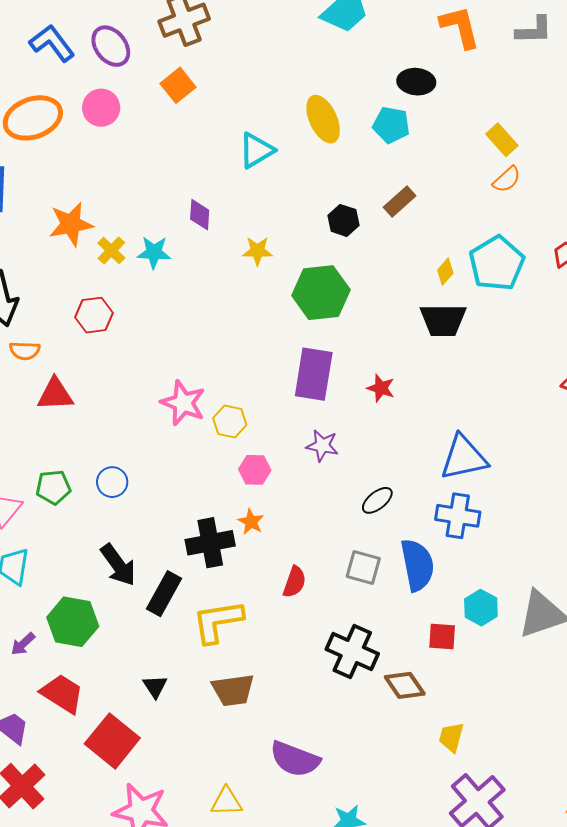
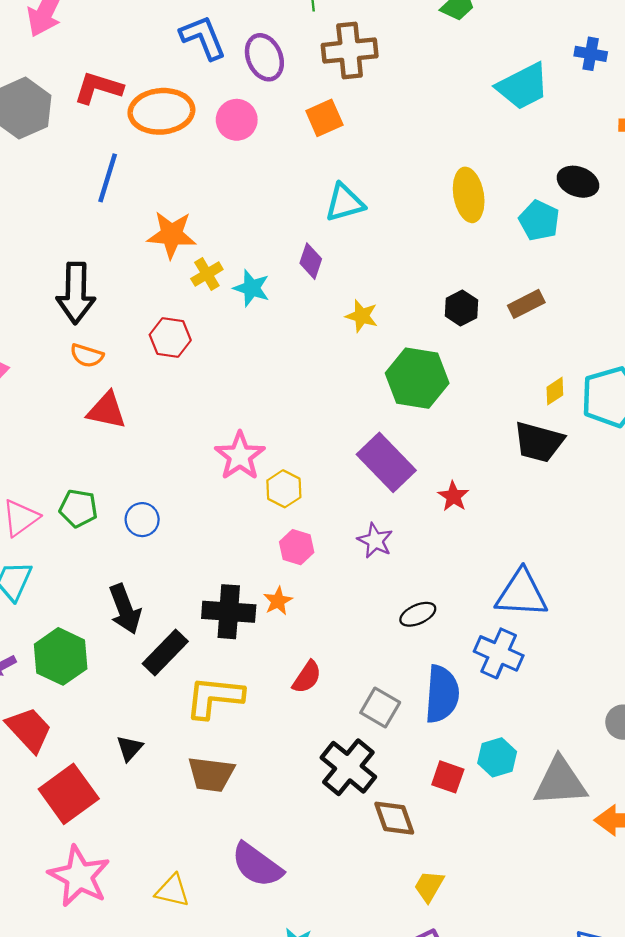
cyan triangle: (256, 150) -> (345, 203), moved
purple rectangle: (314, 374) -> (386, 462), turned -68
gray square: (363, 568) -> (380, 707), moved

